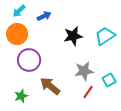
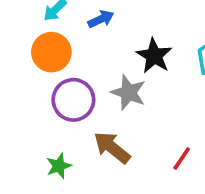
black star: (73, 36) -> (154, 56), turned -30
gray star: (84, 71) -> (128, 93), moved, turned 30

